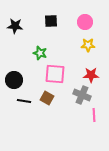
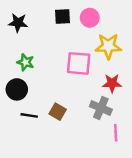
pink circle: (85, 22) -> (90, 18), moved
yellow star: (88, 45) -> (108, 46), size x1.5
green star: (40, 53) -> (25, 62), moved
pink square: (55, 74) -> (79, 63), moved

